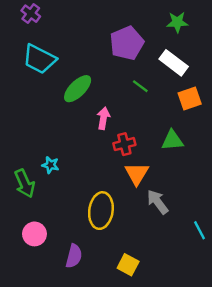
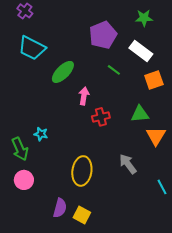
orange triangle: (137, 174) -> (156, 136), moved
pink circle: (34, 234) -> (24, 180), moved
yellow square: (128, 265) -> (82, 215), moved

